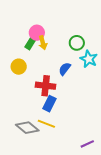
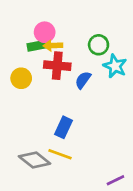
green rectangle: (31, 43) -> (37, 46), turned 48
yellow arrow: (43, 43) -> (53, 46), turned 104
red cross: (46, 86) -> (57, 66), moved

